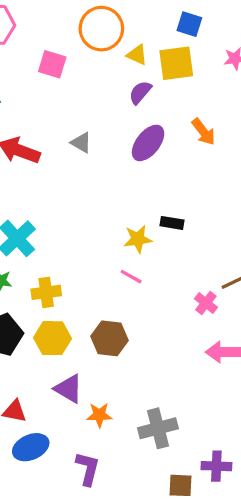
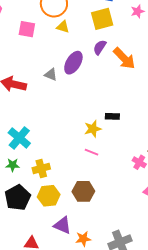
yellow triangle: (137, 55) -> (63, 27), moved
purple semicircle: (140, 92) -> (100, 47), moved
orange arrow: (204, 132) -> (124, 58), size x1.4
purple ellipse: (148, 143) -> (73, 63), moved

